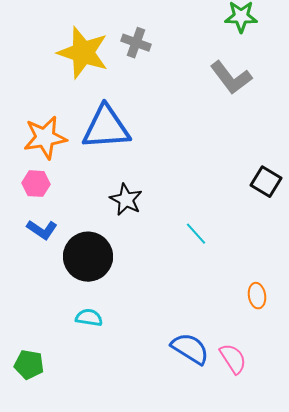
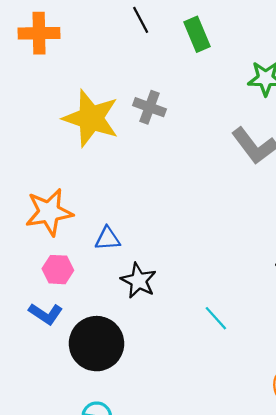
blue triangle: (106, 128) -> (108, 239), moved, size x0.5
pink hexagon: (36, 184) -> (58, 270), moved

